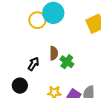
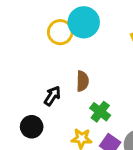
green cross: (67, 62) -> (100, 112), moved

